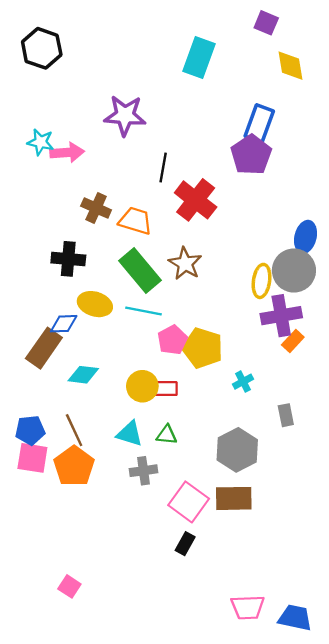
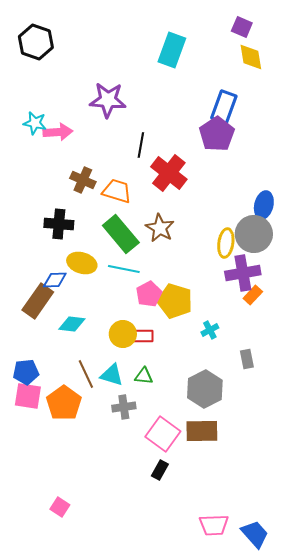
purple square: (266, 23) -> (242, 27), moved
brown line: (74, 430) -> (86, 374), moved
blue trapezoid: (295, 618) -> (255, 534), turned 36

